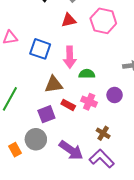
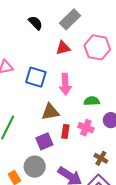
green semicircle: (87, 74) -> (92, 101), moved
red rectangle: (68, 105) -> (65, 132), turned 72

